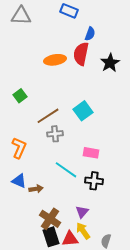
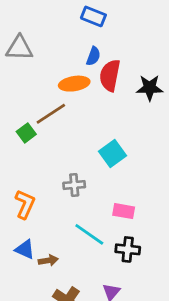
gray triangle: (21, 16) -> (19, 48), moved
blue semicircle: (90, 34) -> (93, 56), moved
black star: (110, 63) -> (150, 88), turned 30
brown line: (48, 116) -> (51, 114), moved

